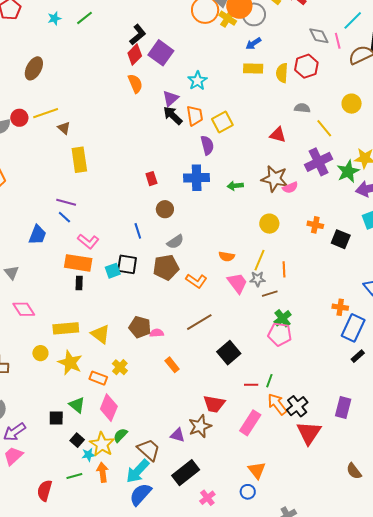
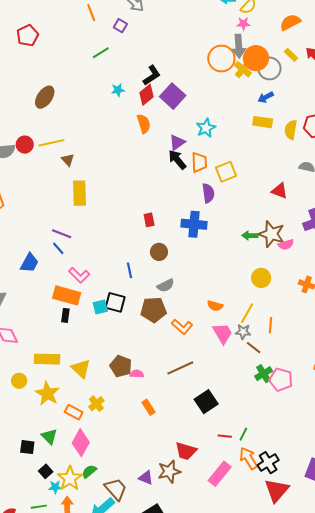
cyan star: (54, 18) -> (118, 90), moved
green arrow: (235, 186) -> (250, 236), moved
brown line: (270, 294) -> (254, 348), turned 49
pink pentagon: (280, 334) -> (281, 380), moved

